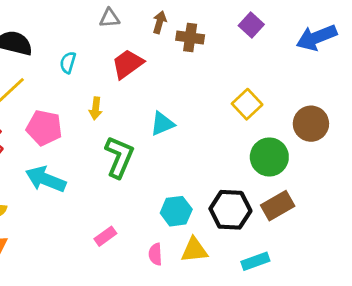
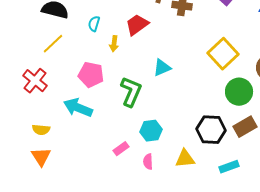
yellow square: (247, 104) -> (223, 54), size x1.4
yellow arrow: (96, 108) -> (114, 44), moved
pink pentagon: (44, 128) -> (91, 75), moved
cyan hexagon: (176, 211) -> (151, 131), moved
pink semicircle: (155, 254) -> (148, 162), moved

